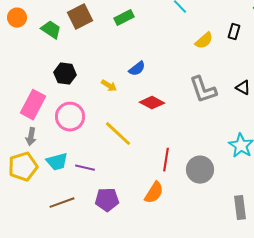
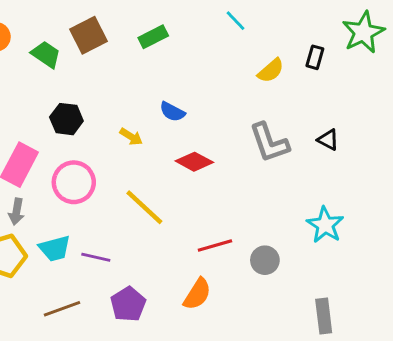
blue semicircle: (137, 69) -> (172, 112), turned 66
red line: (166, 160) -> (215, 245), turned 65
gray circle: (200, 170) -> (265, 260), size x0.7
purple pentagon: (107, 200) -> (128, 304), turned -30

